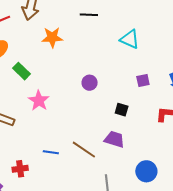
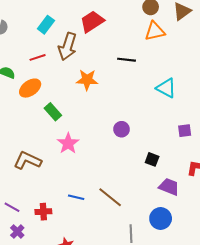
purple square: (143, 81) -> (185, 131), moved
purple trapezoid: (115, 139) -> (169, 187), moved
blue circle: (146, 171) -> (161, 218), moved

